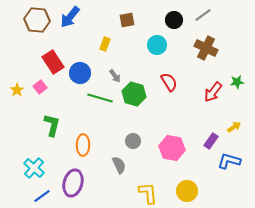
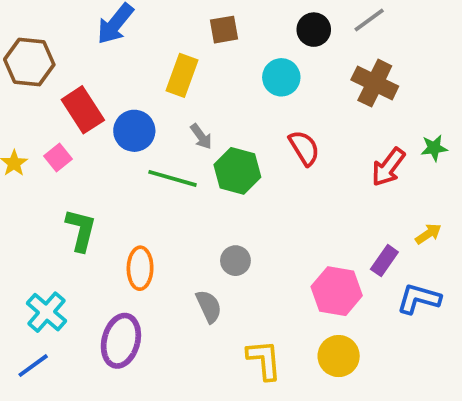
brown hexagon: (37, 20) -> (29, 62), moved
yellow rectangle: (105, 44) -> (182, 75), size x1.5
pink hexagon: (172, 148) -> (337, 291), moved
blue line: (42, 196) -> (33, 366), moved

